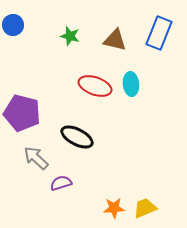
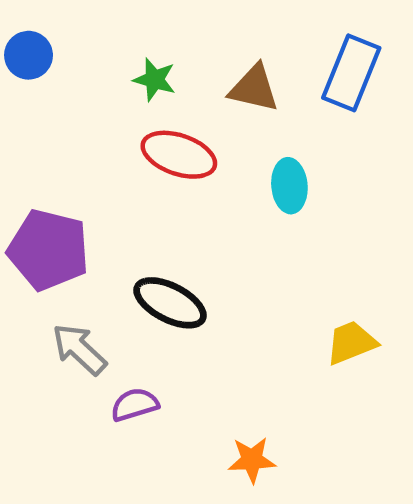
red ellipse: (95, 86) -> (179, 155), moved
yellow trapezoid: (145, 208) -> (351, 343), moved

